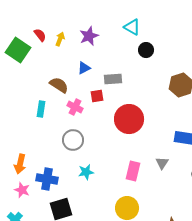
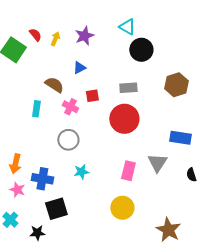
black circle: (146, 50) -> (141, 50), size x1.5
gray rectangle: (113, 79) -> (128, 88), moved
gray triangle: (162, 163) -> (157, 163), size x1.5

